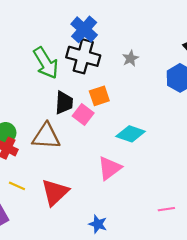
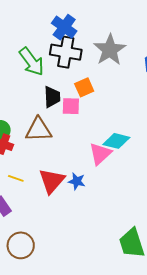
gray star: (130, 58) -> (110, 50), size x2.0
pink square: (83, 115) -> (71, 106), turned -30
cyan diamond: (131, 134) -> (116, 141), moved
blue star: (98, 224) -> (77, 181), moved

